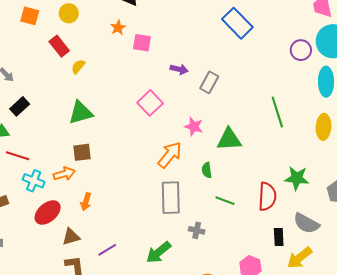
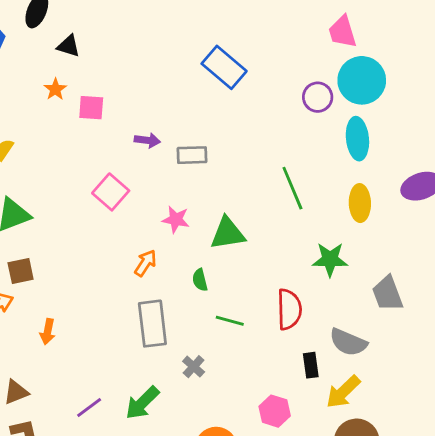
gray rectangle: (209, 82) -> (192, 155), turned 65
orange arrow: (170, 155) -> (145, 263), size x0.7
green star: (297, 178) -> (330, 259), moved
orange arrow: (86, 202) -> (48, 332), moved
gray cross: (197, 230) -> (194, 367), turned 35
purple line: (107, 250) -> (89, 407), moved

